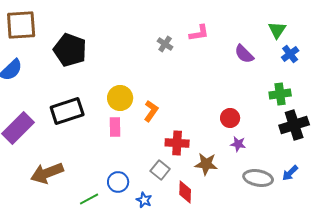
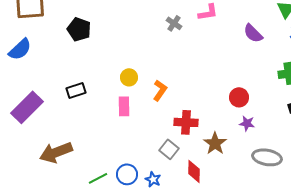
black pentagon: (70, 50) -> (79, 29), size x0.7
yellow circle: (120, 98) -> (129, 77), size x0.7
black rectangle: (67, 111) -> (76, 90), size x0.6
brown star: (206, 164) -> (215, 143), turned 30
blue circle: (118, 182) -> (127, 174), moved

